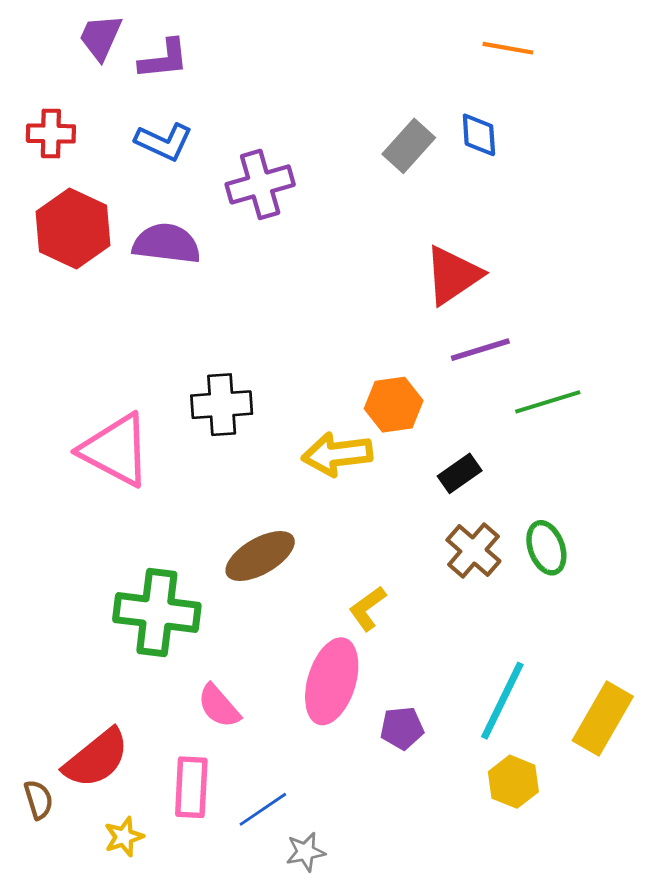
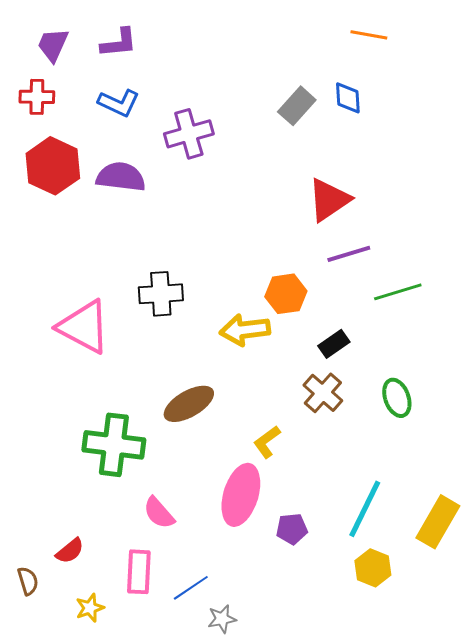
purple trapezoid: (100, 37) -> (53, 45), moved
brown cross: (473, 551) -> (323, 393), moved
red semicircle: (96, 758) -> (70, 551), size x0.6

